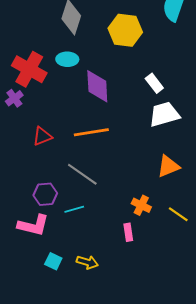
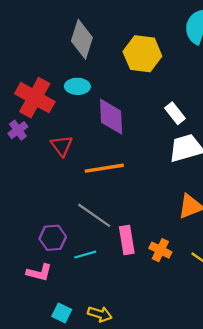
red triangle: (42, 136) -> (62, 146), moved, turned -45
pink L-shape: (33, 225) -> (39, 273), size x0.7
pink rectangle: (128, 232) -> (127, 240), moved, size x1.4

